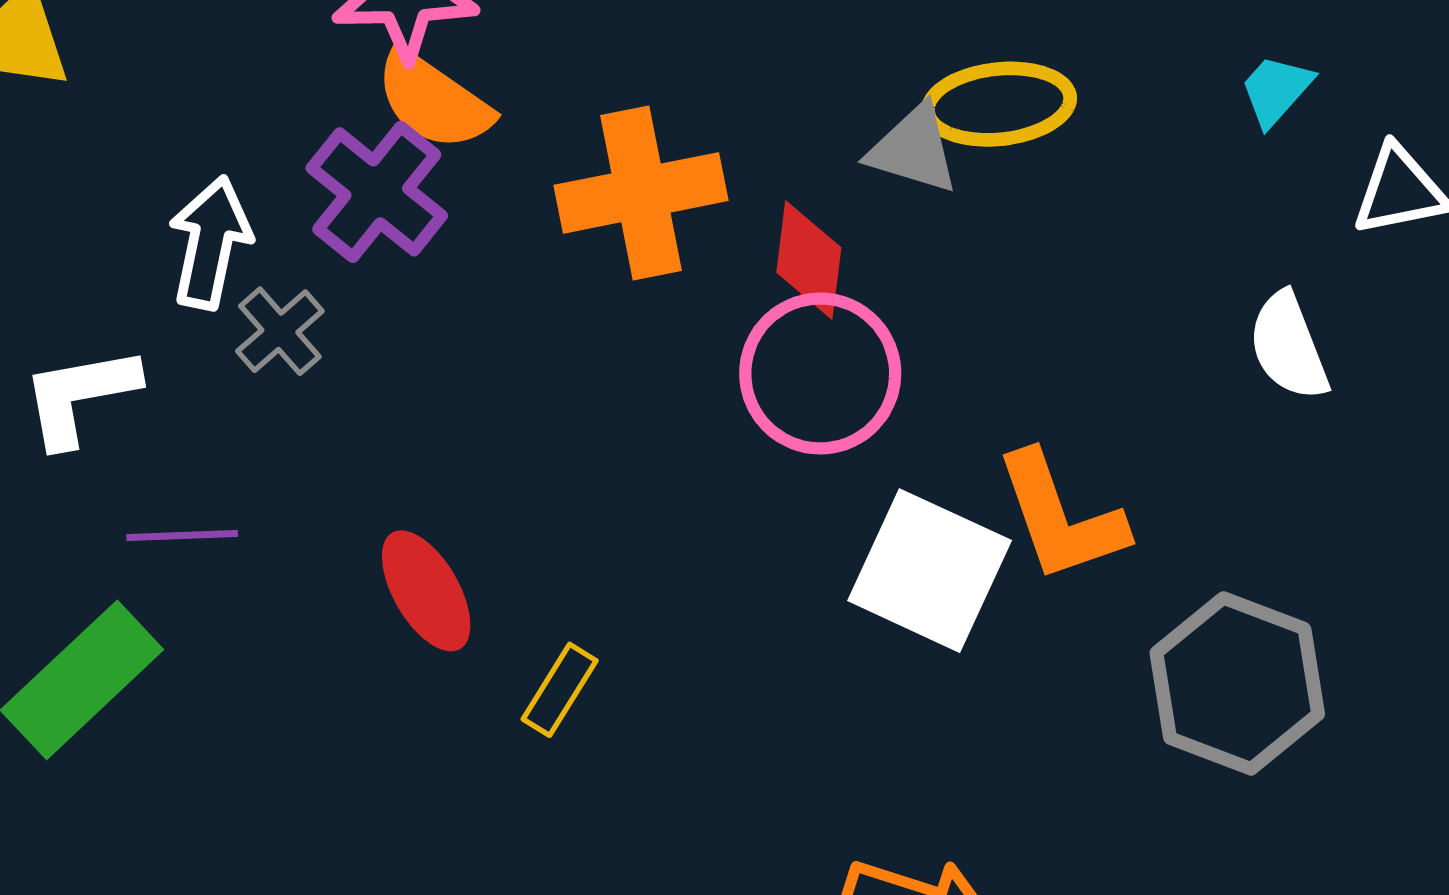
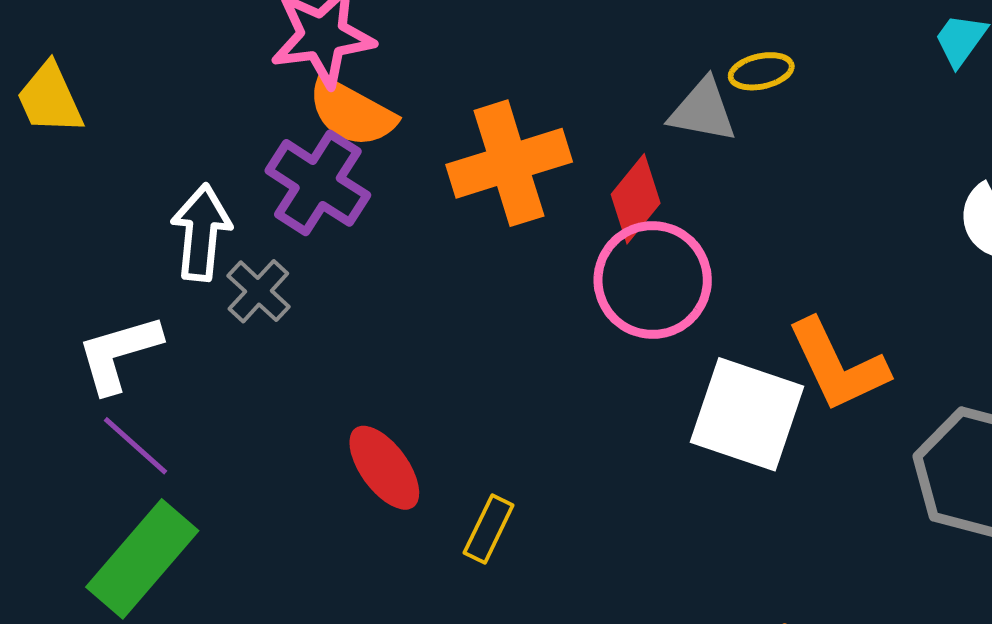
yellow ellipse: (999, 104) -> (761, 71), size x0.6
red diamond: (809, 260) -> (636, 199), turned 38
purple line: (182, 535) -> (136, 446), moved, turned 50

